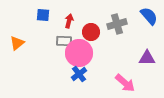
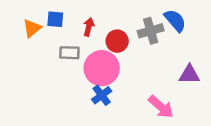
blue semicircle: (149, 16) -> (175, 20), moved
gray rectangle: (64, 41) -> (69, 53), moved
orange triangle: (17, 43) -> (32, 28), moved

